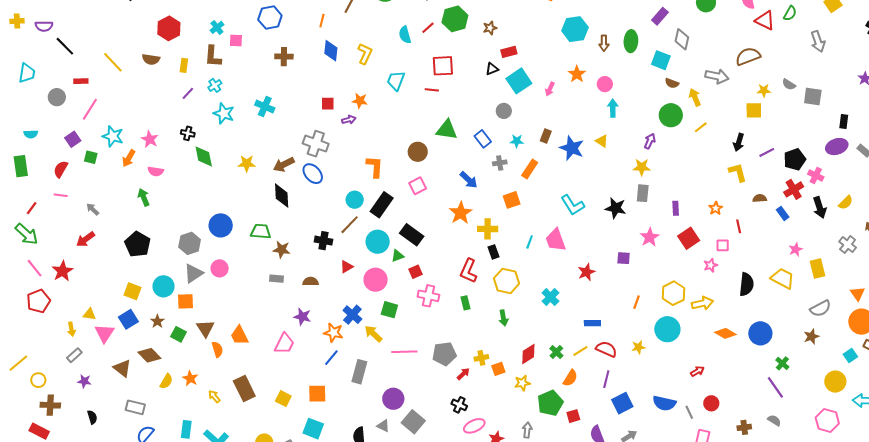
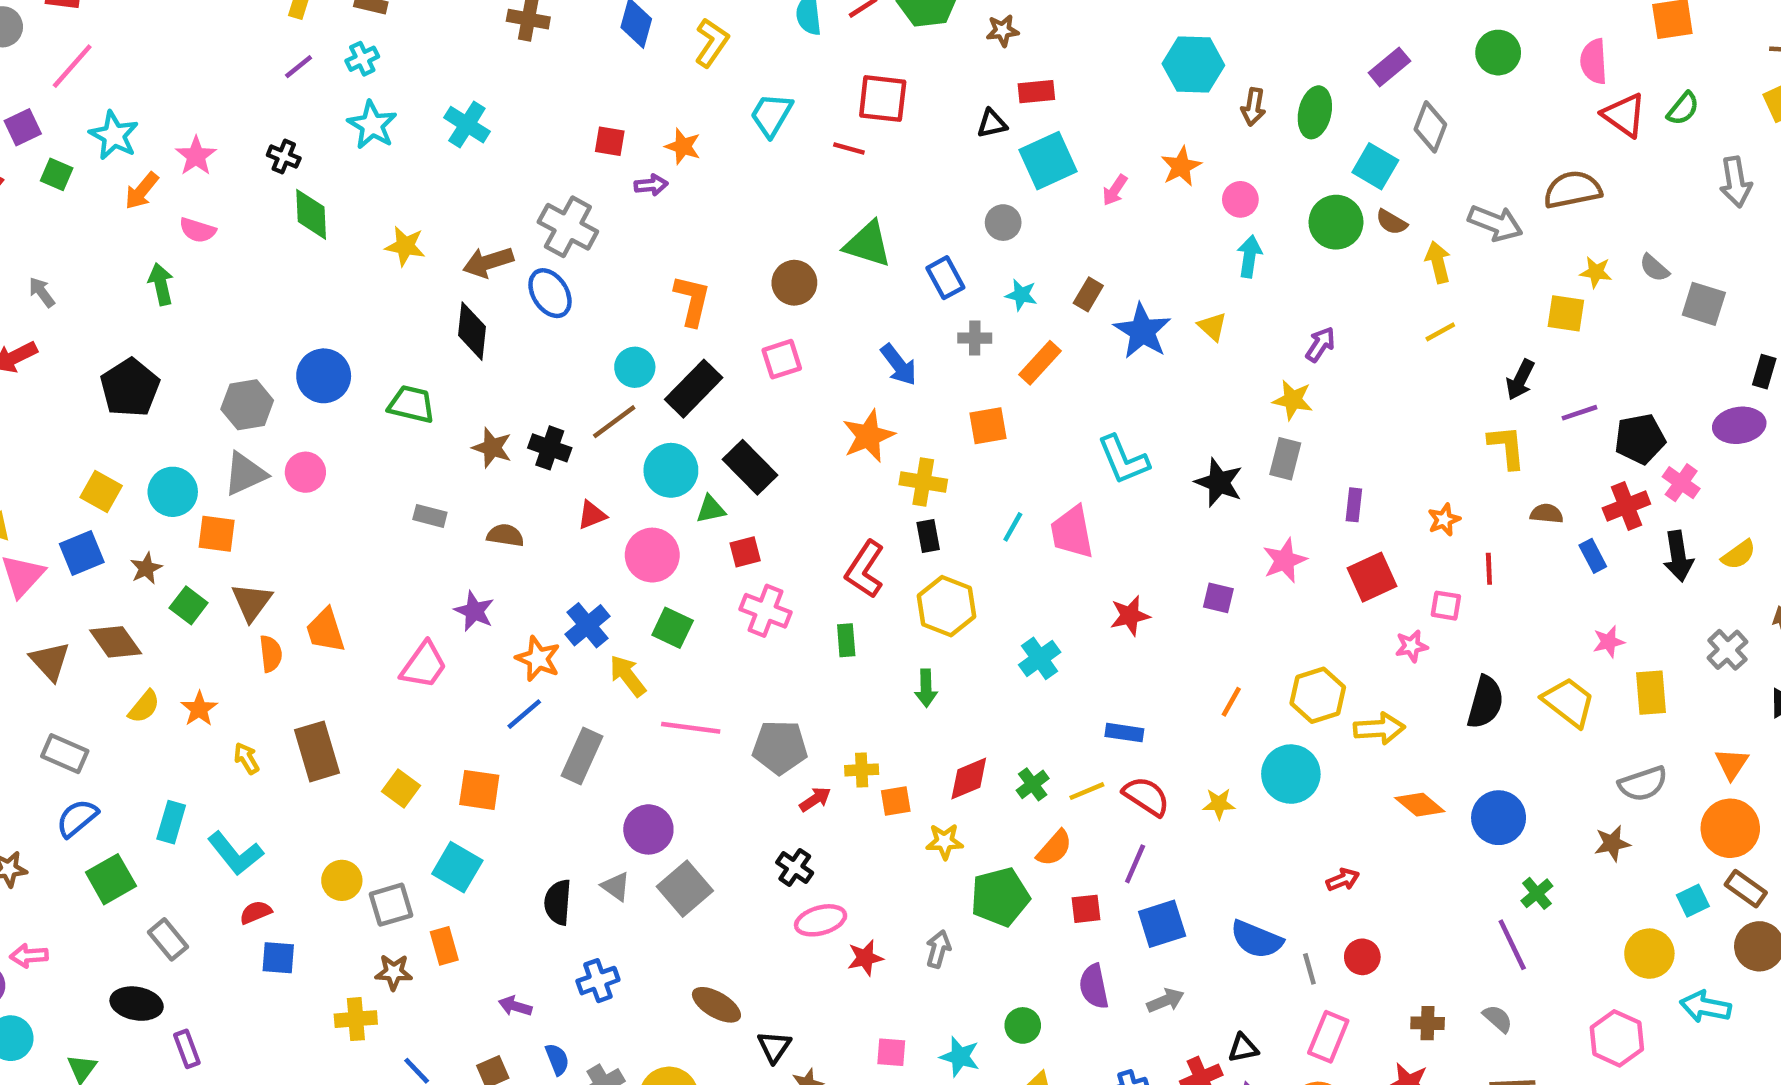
green circle: (671, 115) -> (1336, 222), moved
brown star: (282, 250) -> (492, 448), moved
red square: (573, 416) -> (1086, 909), moved

